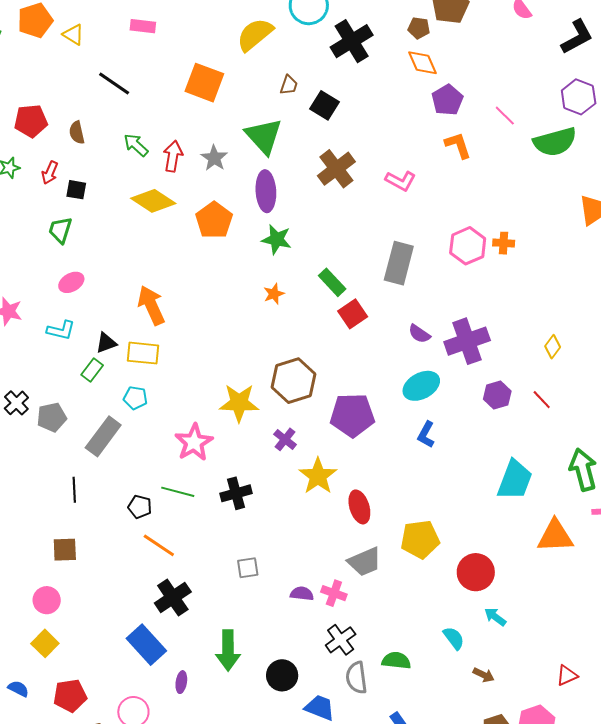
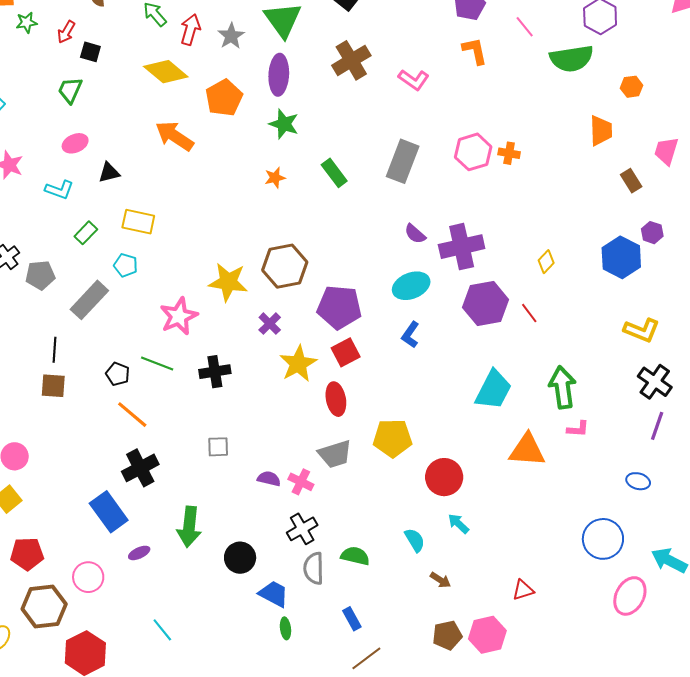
orange arrow: (151, 305) -> (174, 136), moved, turned -39
red square: (353, 314) -> (346, 352), moved
black triangle: (106, 343) -> (109, 173), moved
purple hexagon: (497, 395) -> (486, 303), size x1.6
brown square: (65, 550) -> (53, 386), moved
purple ellipse: (181, 682) -> (139, 553), turned 50

